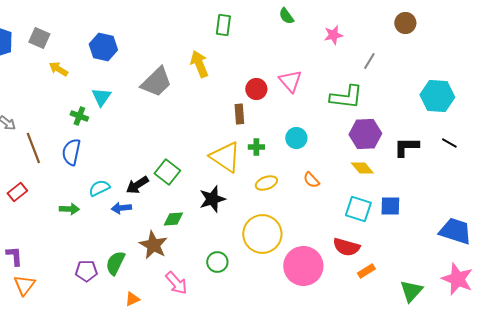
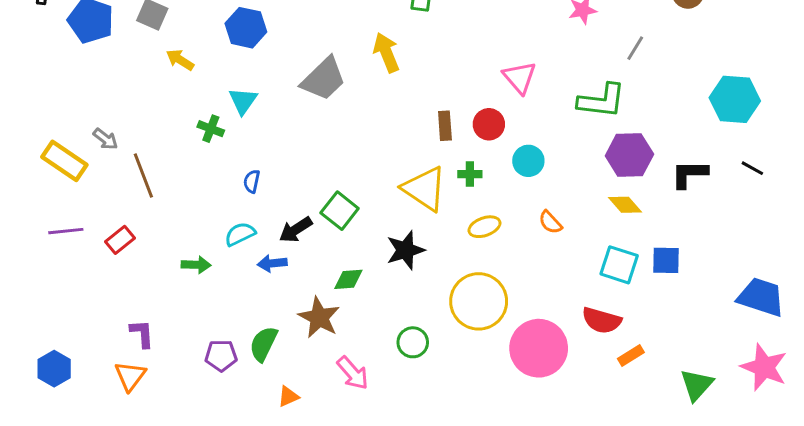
red circle: (256, 89) -> (489, 124), moved
blue semicircle: (71, 152) -> (252, 181), moved, size x0.6
purple L-shape: (14, 256) -> (142, 334), moved

